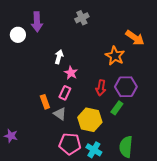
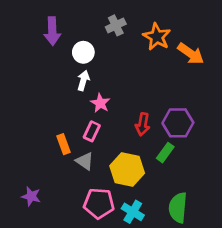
white circle: (18, 35) -> (83, 52), moved
orange star: (115, 56) -> (157, 37), moved
purple star: (11, 136) -> (31, 196), moved

